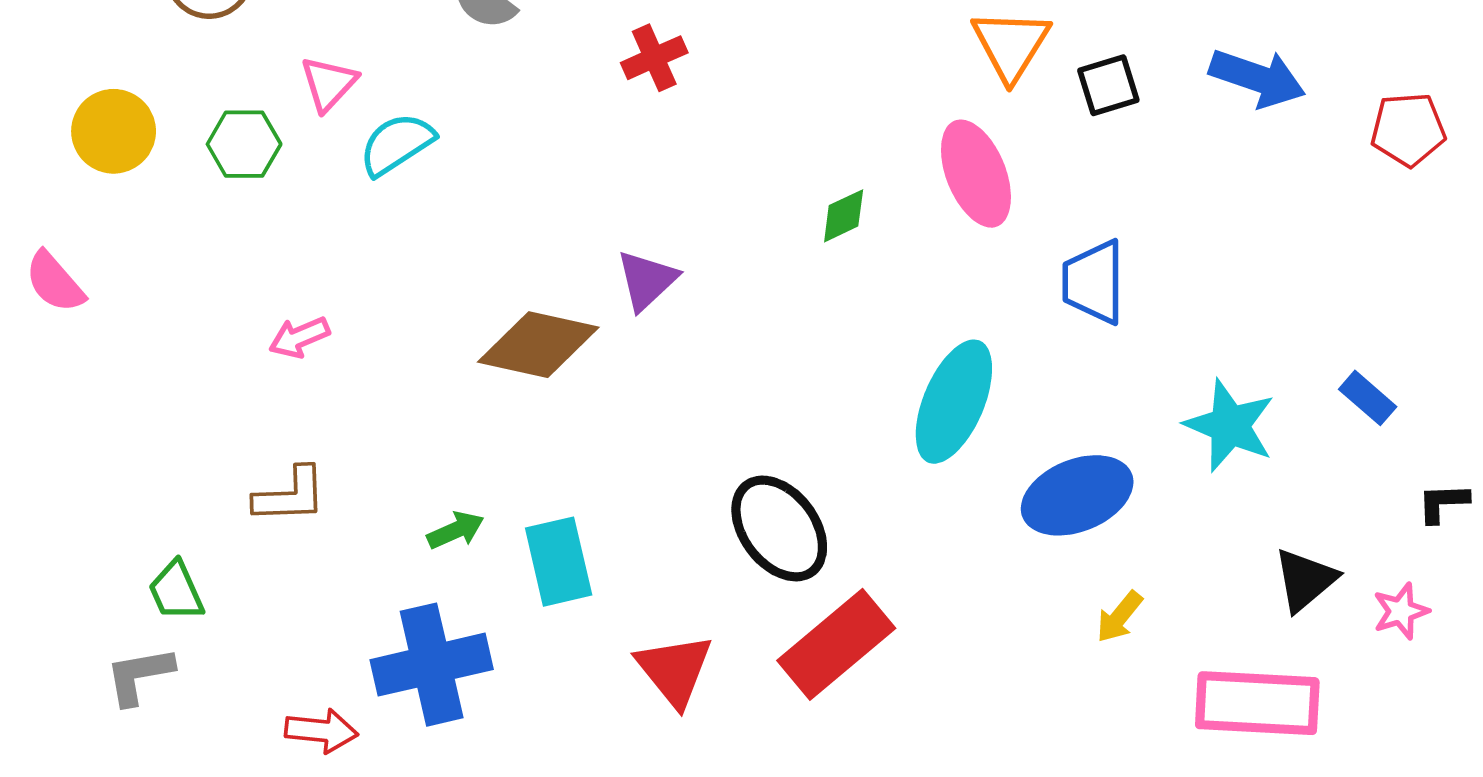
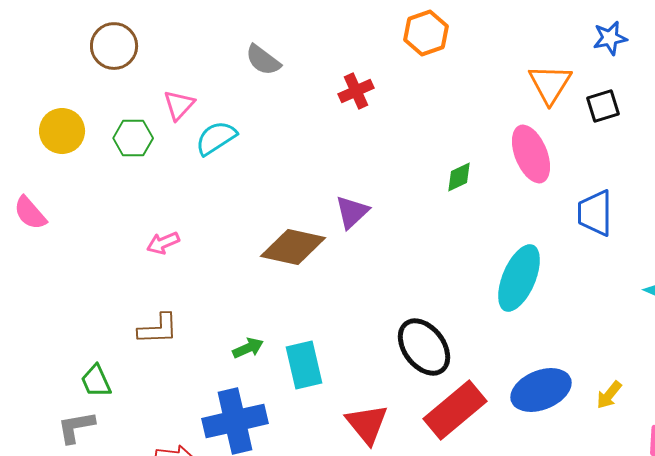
blue ellipse: (1077, 495) -> (541, 390), moved

